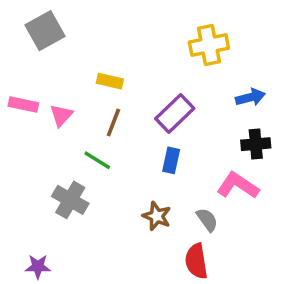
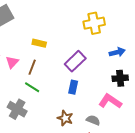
brown line: (113, 122) -> (32, 67), moved
gray semicircle: (207, 220) -> (93, 120), turned -32

